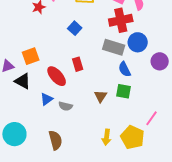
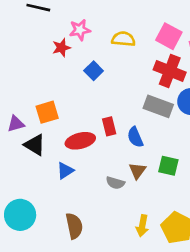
red cross: (121, 20) -> (170, 71), turned 30
blue square: (75, 28) -> (94, 71), moved
blue semicircle: (125, 69) -> (135, 137), moved
red ellipse: (57, 76) -> (80, 141), turned -65
gray semicircle: (66, 106) -> (115, 183), moved

